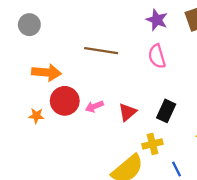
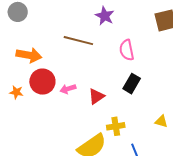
purple star: (157, 20) -> (105, 16), moved
black rectangle: (166, 111) -> (132, 84), moved

